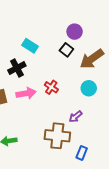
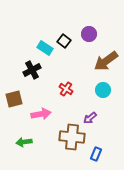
black square: (66, 50) -> (64, 41), moved
pink arrow: (26, 93) -> (41, 114), moved

